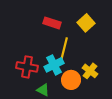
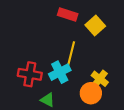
red rectangle: (52, 23) -> (68, 14), moved
orange circle: (71, 80) -> (91, 93), moved

